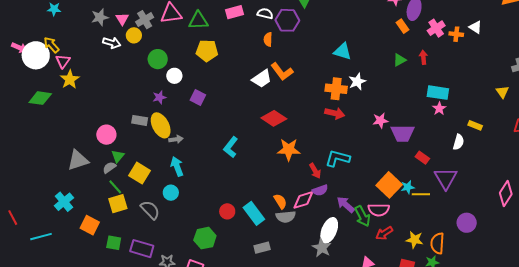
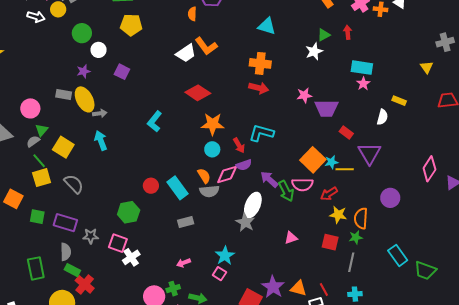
white star: (357, 81) -> (314, 51), moved
cyan circle: (171, 193) -> (212, 149), moved
red arrow: (384, 233) -> (329, 194), moved

